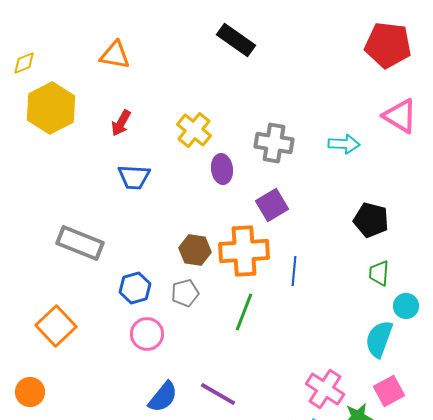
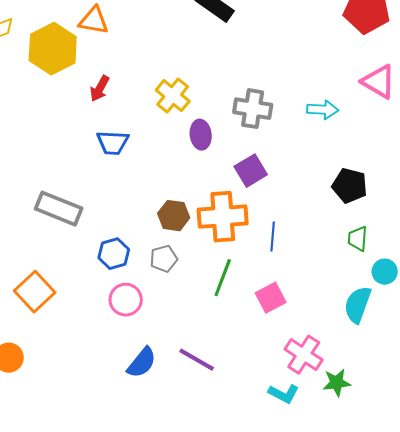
yellow hexagon: (51, 108) -> (53, 49), moved
pink square: (389, 391) -> (271, 298), moved

